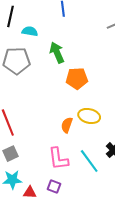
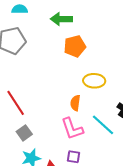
green arrow: (57, 53) -> (61, 19), moved, turned -55
orange semicircle: (67, 125) -> (75, 103), moved

